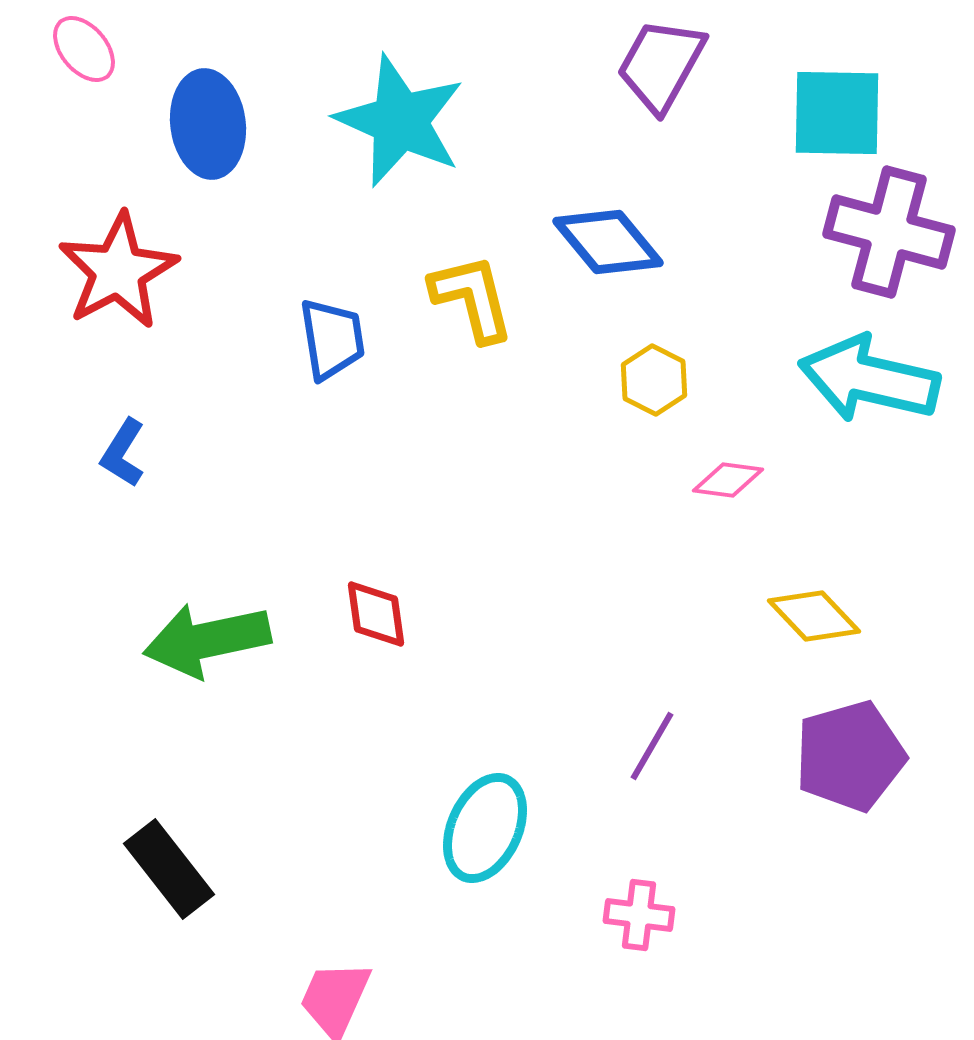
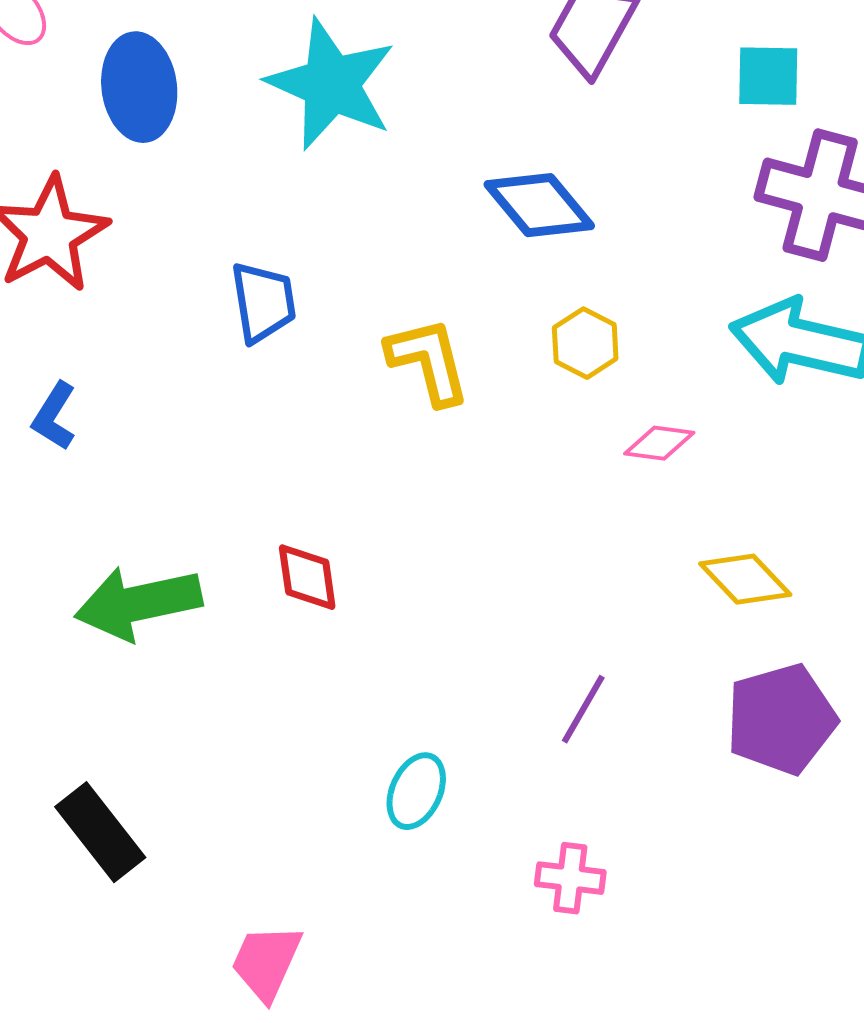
cyan square: (837, 113) -> (768, 76), size x0.7
yellow L-shape: (472, 298) -> (428, 361), moved
cyan ellipse: (485, 828) -> (416, 791), size x0.7

